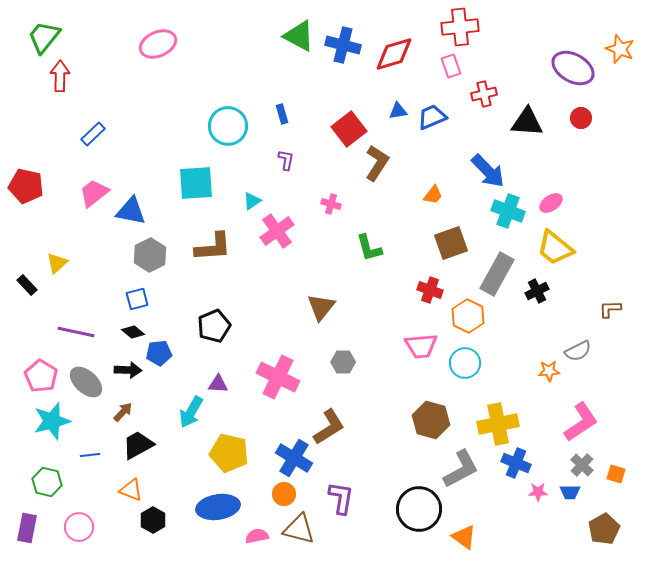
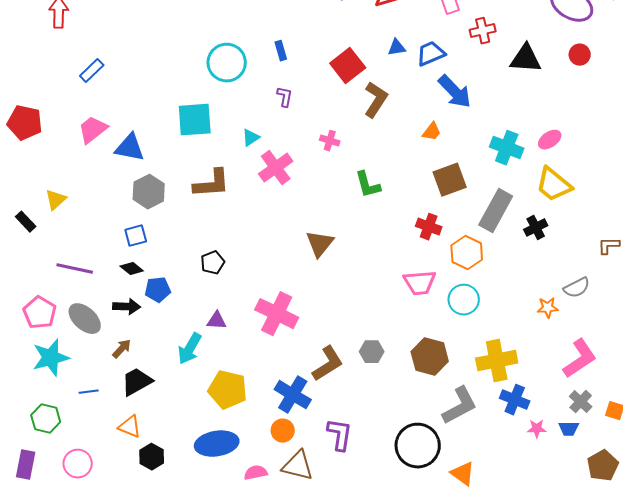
blue arrow: (488, 171) -> (455, 92), moved
black pentagon: (214, 326) -> (213, 263), size x0.7
gray hexagon: (343, 362) -> (372, 352), moved

